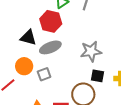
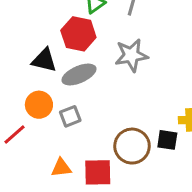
gray star: (91, 51) -> (131, 55), moved
black square: (97, 76) -> (167, 140), moved

